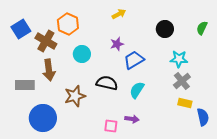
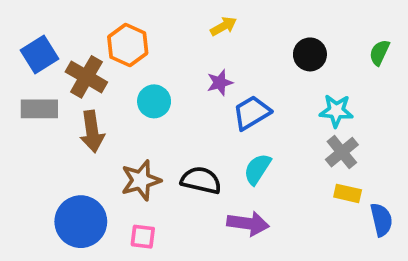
black semicircle: (107, 83) -> (201, 180), moved
gray rectangle: (25, 85) -> (39, 109), moved
purple arrow: (132, 119) -> (248, 223), size x1.5
pink square: (111, 126) -> (143, 237), moved

